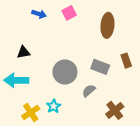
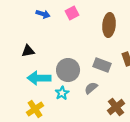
cyan arrow: (16, 80) -> (39, 78), moved
cyan star: (54, 106) -> (62, 93), moved

